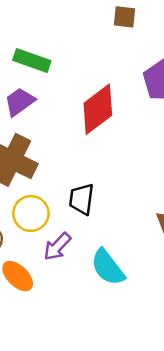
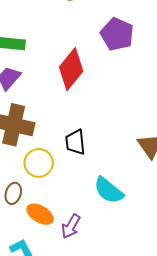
purple arrow: (57, 247) -> (71, 226), moved

